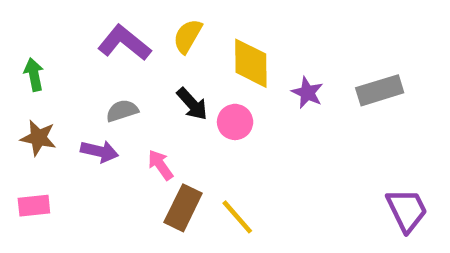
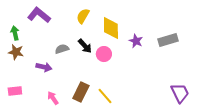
purple L-shape: (124, 43) -> (39, 15), moved
gray semicircle: (122, 111) -> (62, 49), moved
brown star: (38, 138) -> (16, 52), moved
pink arrow: (160, 165) -> (53, 98), moved

